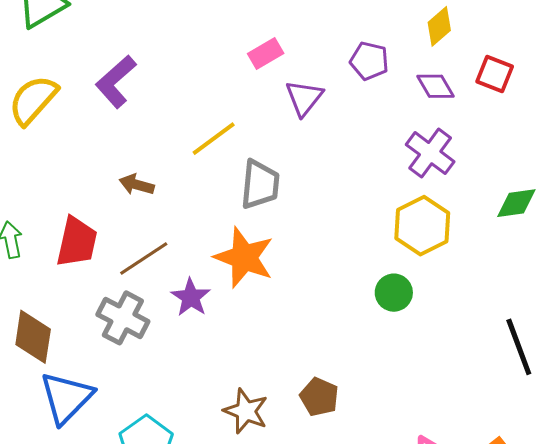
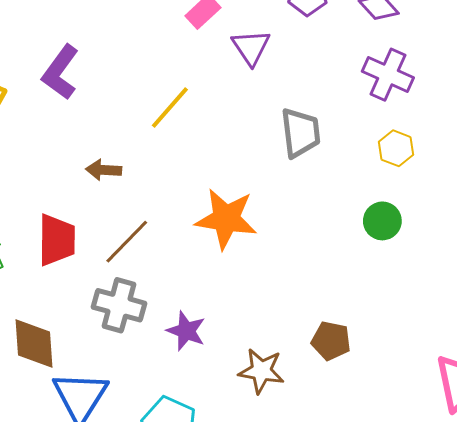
gray trapezoid: (260, 184) -> (301, 133), moved
yellow hexagon: (422, 226) -> (396, 148), size x0.6
purple star: (191, 297) -> (186, 331), moved

